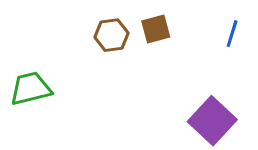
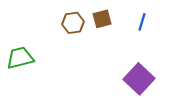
blue line: (232, 34) -> (142, 22), moved

